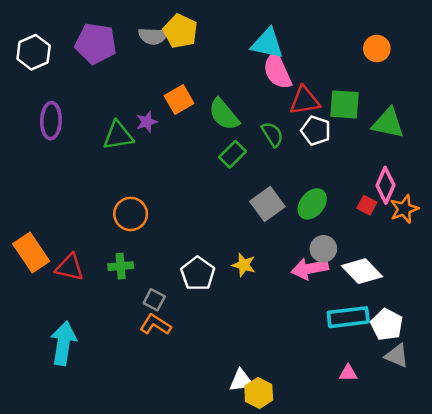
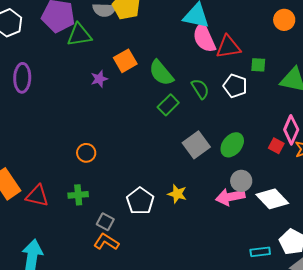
red triangle: (305, 101) -> (228, 47), moved
green square: (344, 104) -> (258, 65), size x0.6
green triangle: (118, 136) -> (79, 35), moved
orange circle: (131, 214) -> (86, 153), size x0.7
cyan rectangle: (348, 317) -> (260, 252), moved, size x0.6

